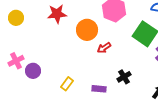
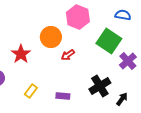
red star: (57, 14) -> (21, 54), moved, turned -30
black cross: (124, 77) -> (100, 86), moved, size x1.5

